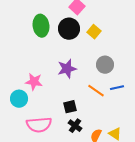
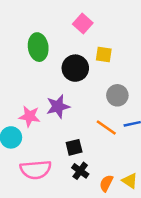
black circle: (69, 29) -> (75, 68), moved
yellow square: (94, 32) -> (104, 54), turned -32
purple star: (67, 69) -> (58, 106), moved

